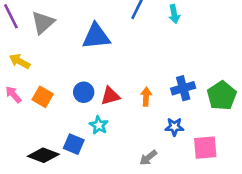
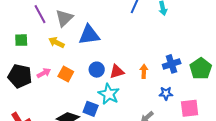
blue triangle: (96, 36) -> (89, 35), moved
yellow arrow: (20, 61) -> (56, 42), moved
pink arrow: (13, 95) -> (44, 73), turned 104
cyan star: (99, 125) -> (109, 94), size x1.5

